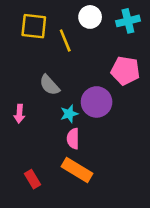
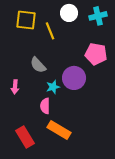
pink semicircle: (73, 139) -> (45, 106), moved
red rectangle: (33, 179) -> (25, 137), size x1.5

